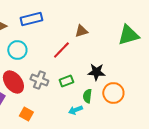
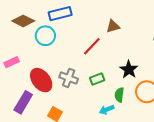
cyan circle: (17, 50) -> (45, 36), moved
black star: (96, 72) -> (129, 70), turned 30

